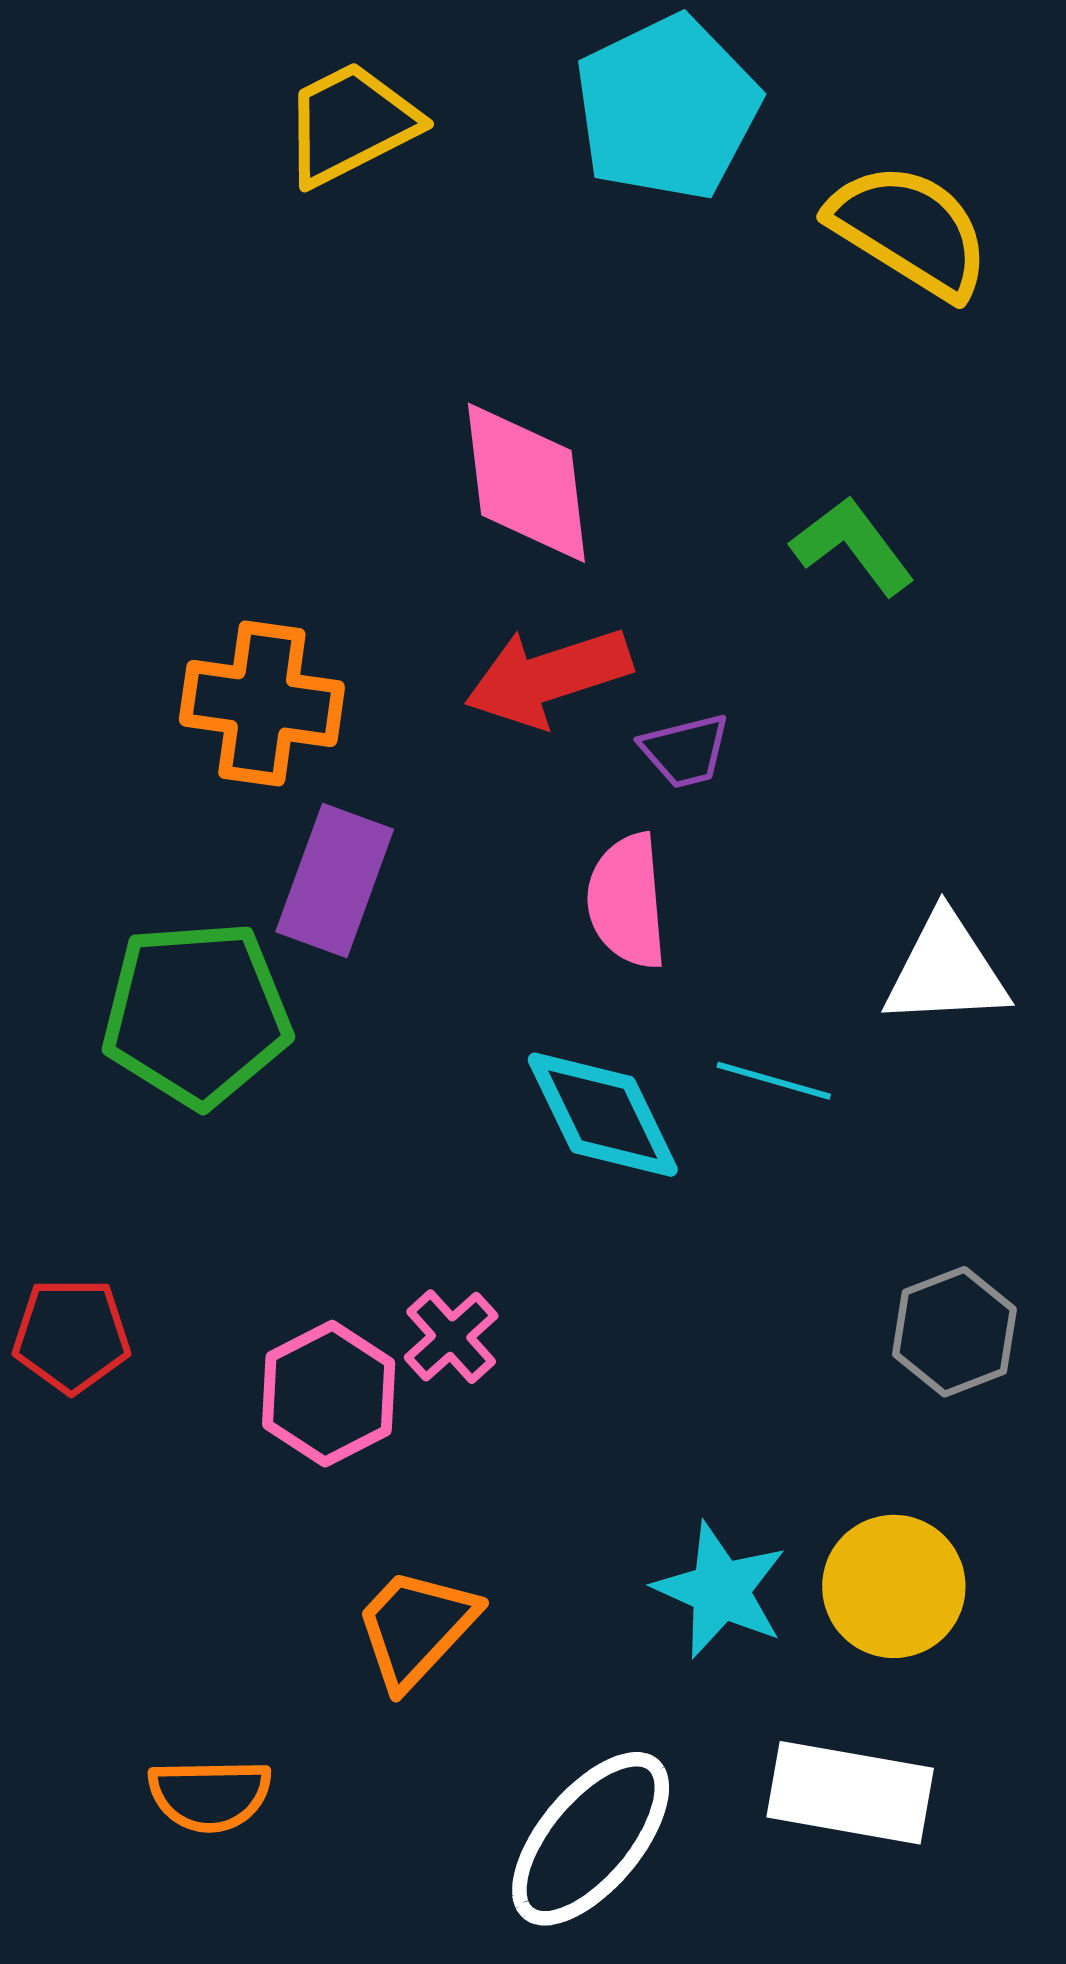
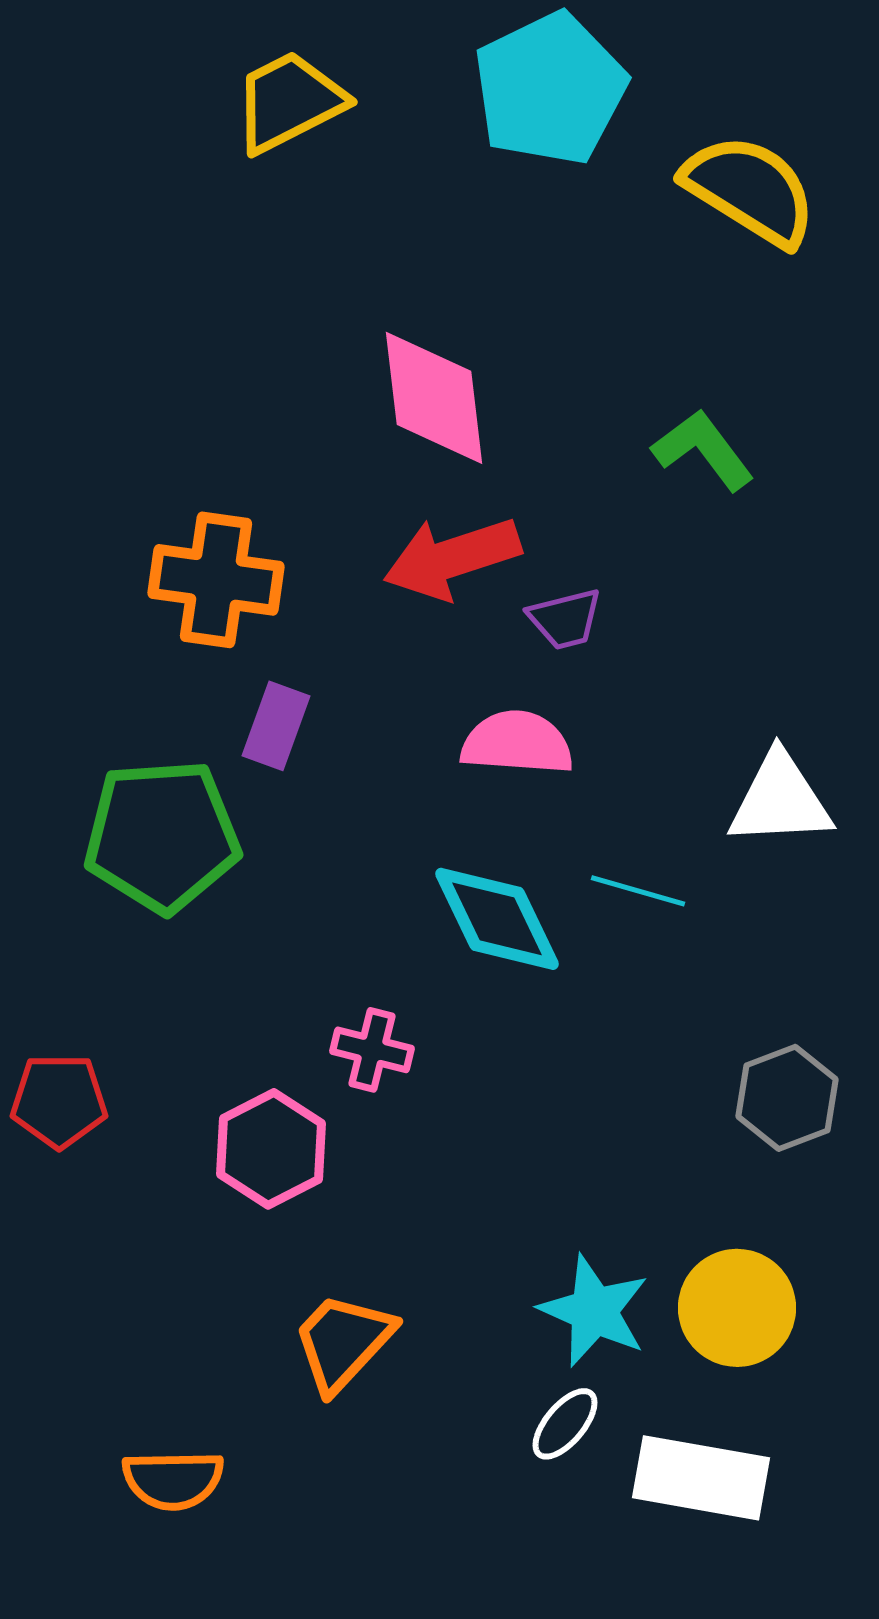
purple rectangle: (335, 881) -> (276, 726), size x0.7
pink semicircle: (627, 901) -> (517, 743), turned 99
pink cross: (451, 1337) -> (372, 1050), moved, turned -34
white ellipse: (591, 1839) -> (565, 1424), moved, size x0.5

